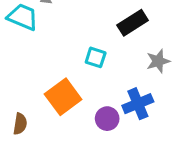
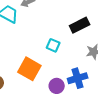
orange square: (63, 97) -> (29, 69), turned -30

